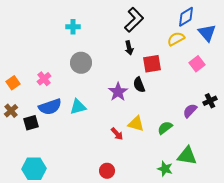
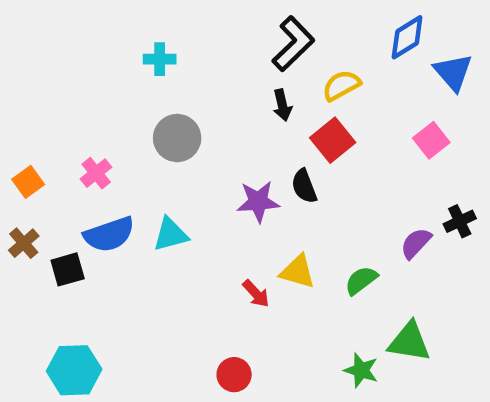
yellow semicircle: (176, 39) -> (341, 85), moved
red square: (152, 64) -> (333, 140), turned -30
purple star: (118, 92) -> (258, 202), turned 30

